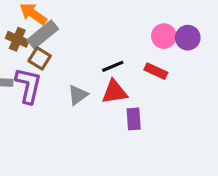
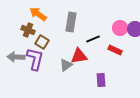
gray rectangle: (43, 34) -> (71, 22), moved, turned -42
black line: (113, 66) -> (93, 39), moved
red triangle: (114, 92) -> (79, 56), moved

